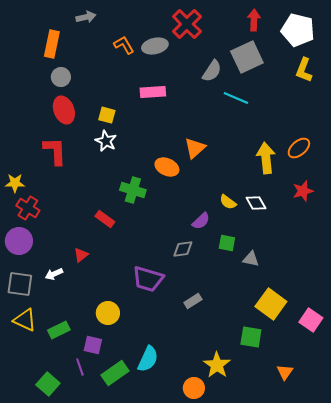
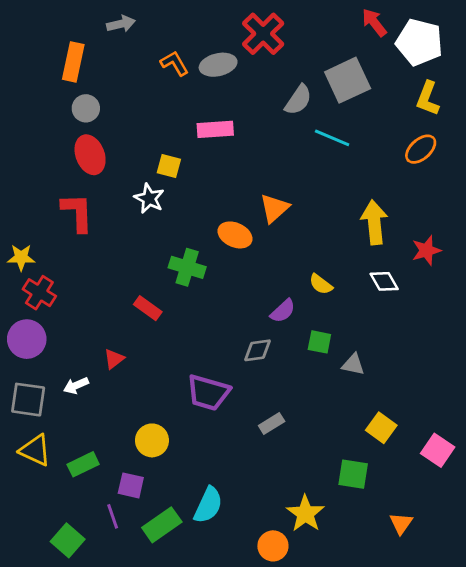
red arrow: (254, 20) -> (374, 22), moved, turned -40
yellow square: (107, 115) -> (169, 166), moved
orange ellipse: (299, 148) -> (421, 149), moved
red star: (303, 191) -> (426, 250), moved
white diamond: (256, 203) -> (384, 281), moved
yellow square: (271, 304) -> (381, 428), size x0.7

